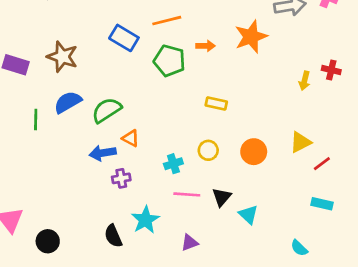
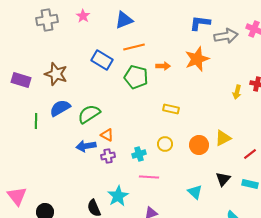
yellow triangle: (301, 142) -> (223, 138), moved
purple cross: (121, 178) -> (108, 156), moved
black triangle: (222, 197) -> (223, 179), moved

